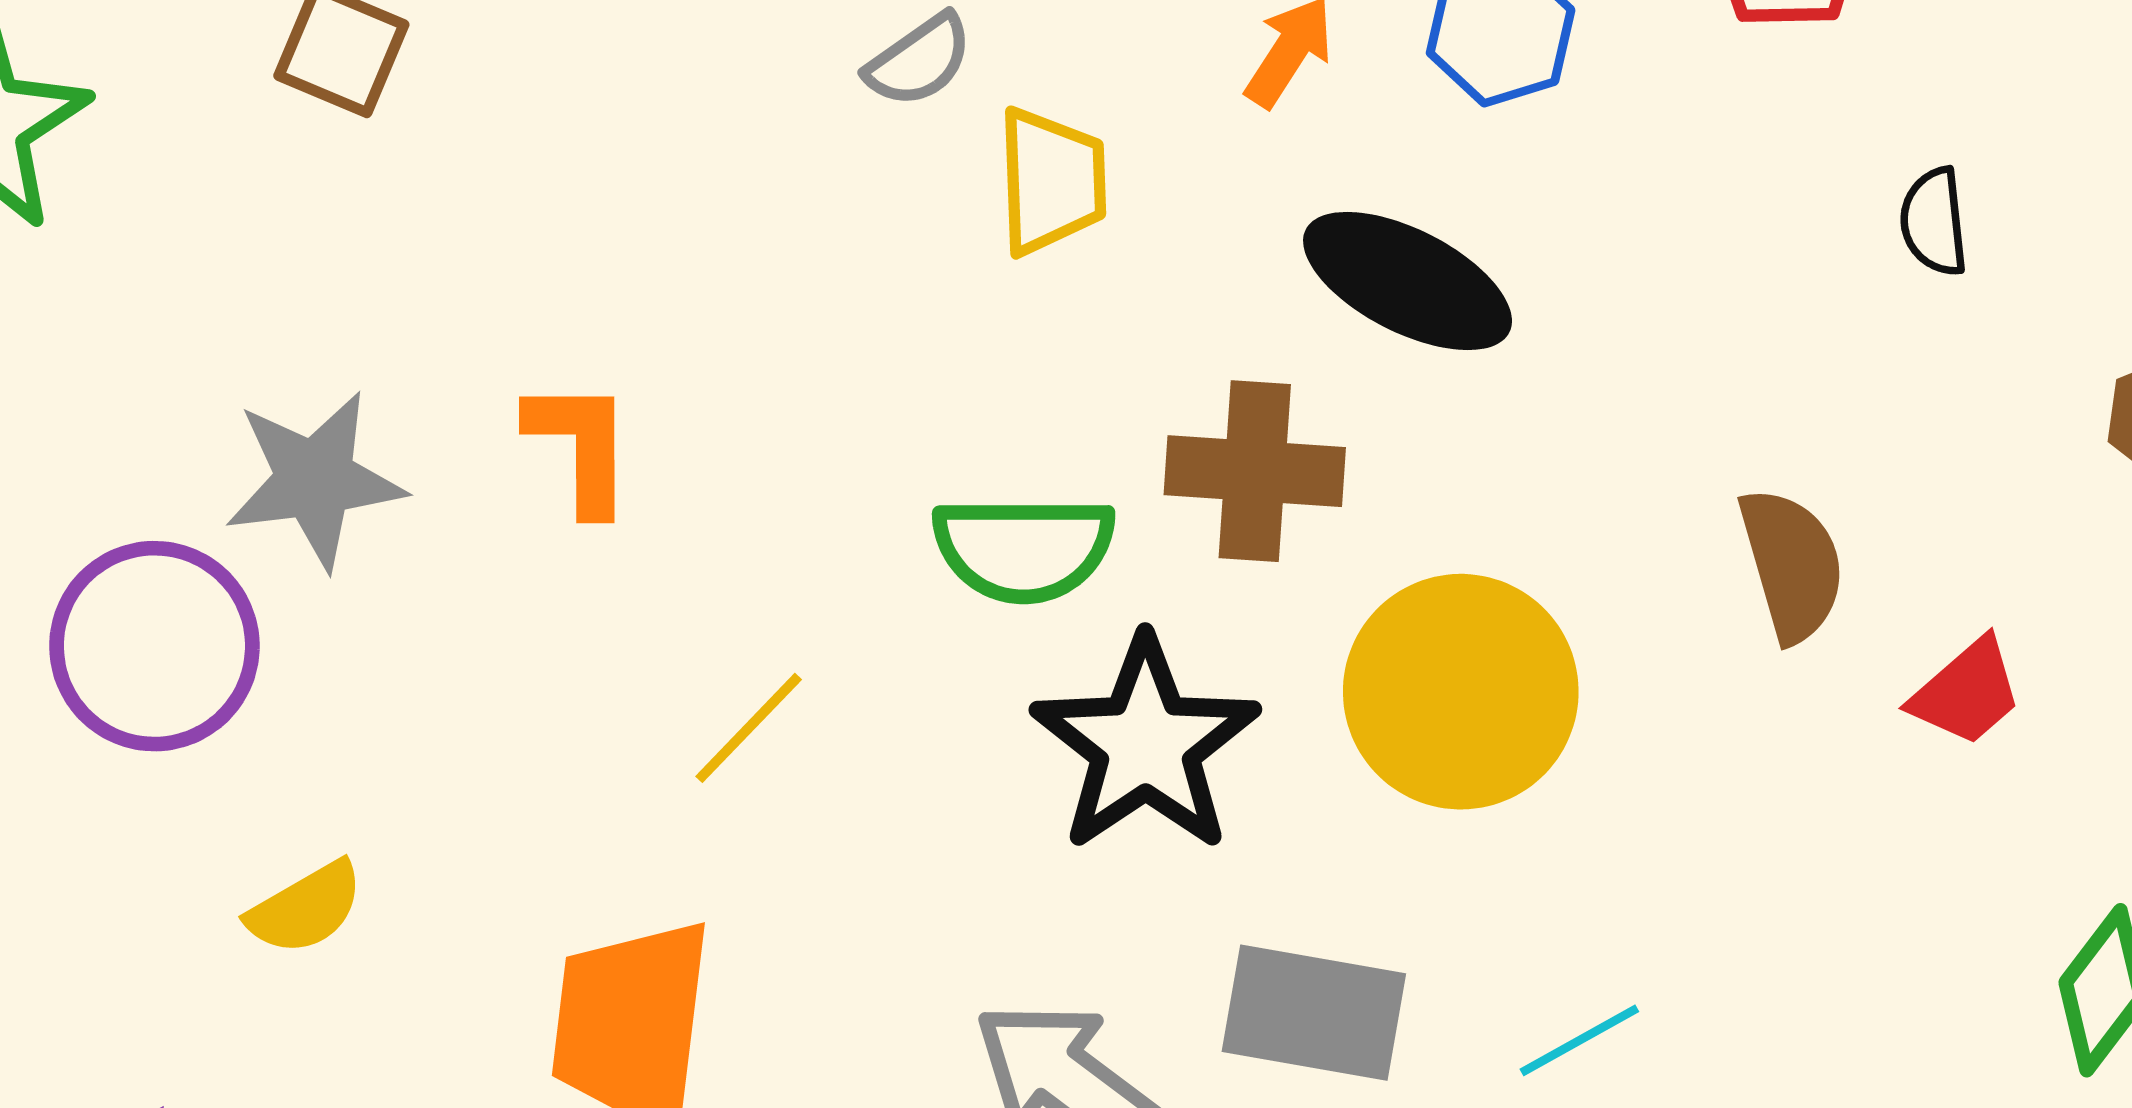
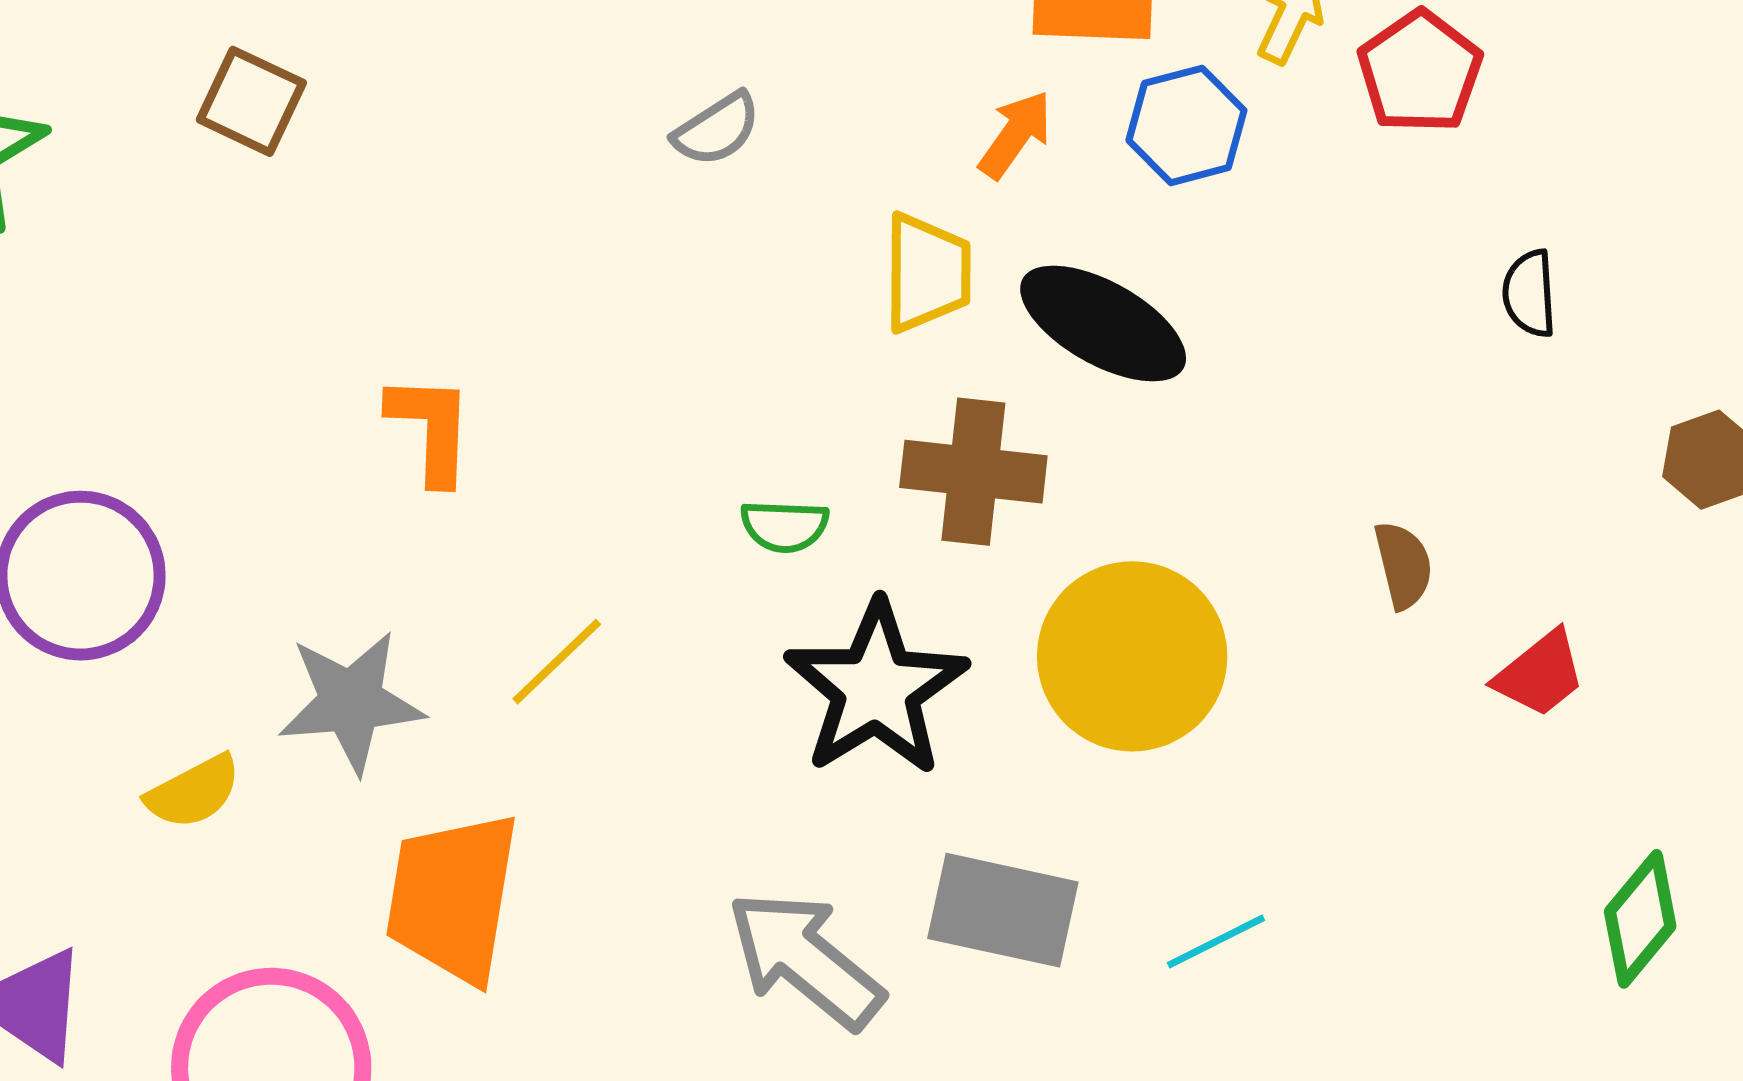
yellow trapezoid: (1051, 181) -> (927, 273), moved
gray star: (315, 480) -> (351, 702), moved
green semicircle: (1024, 548) -> (785, 526), size x0.6
brown semicircle: (1792, 565) -> (1403, 565), size x0.7

